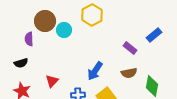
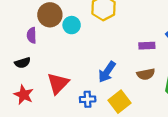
purple rectangle: (130, 48) -> (147, 46), turned -40
red triangle: (52, 81) -> (58, 83), size x1.5

